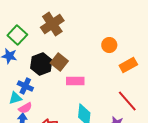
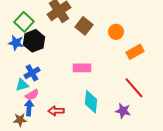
brown square: (59, 62) -> (84, 26), moved
black hexagon: (41, 64) -> (34, 41), moved
blue cross: (25, 86) -> (32, 73), turned 35

